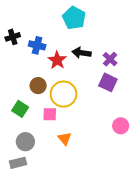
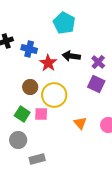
green square: (20, 109) -> (22, 114), moved
orange triangle: (65, 138) -> (80, 123), moved
gray rectangle: (18, 163) -> (37, 159), moved

